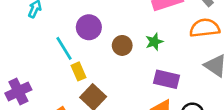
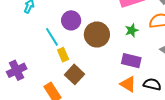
green star: (154, 42) -> (132, 30), moved
brown circle: (122, 45) -> (97, 35), size x1.6

